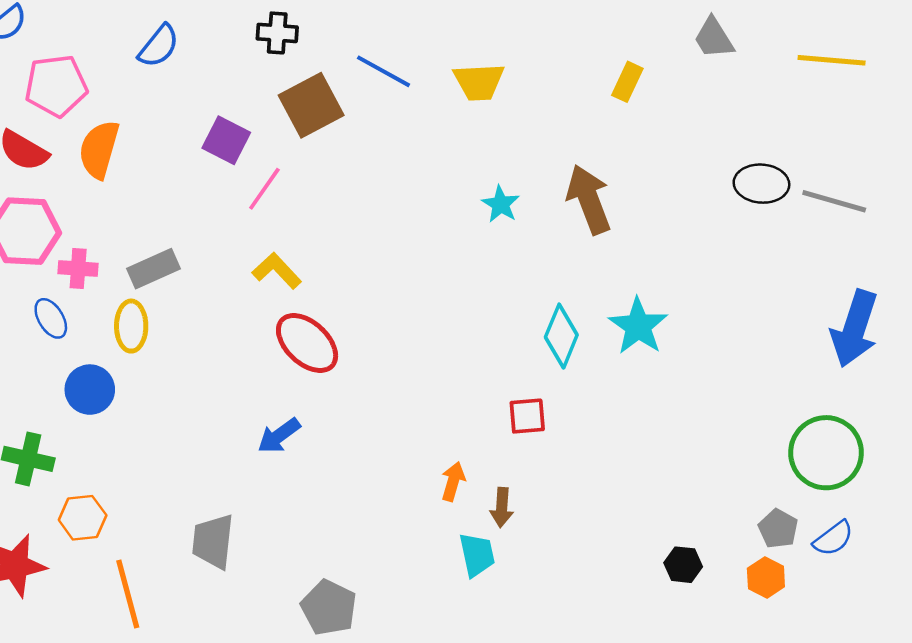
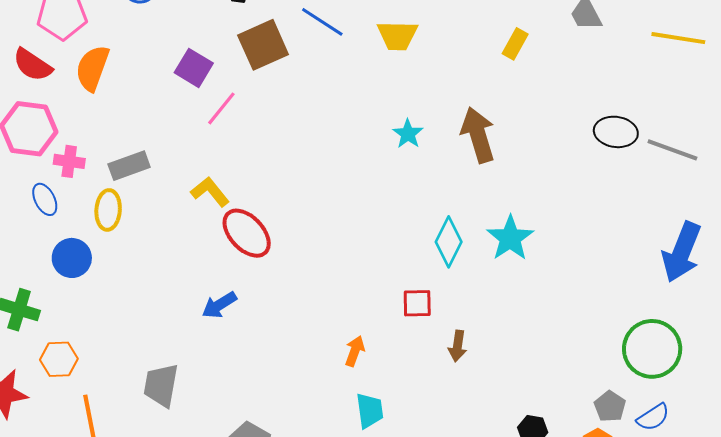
yellow L-shape: (277, 271) -> (210, 192), moved
brown arrow: (502, 507) -> (458, 346), moved

